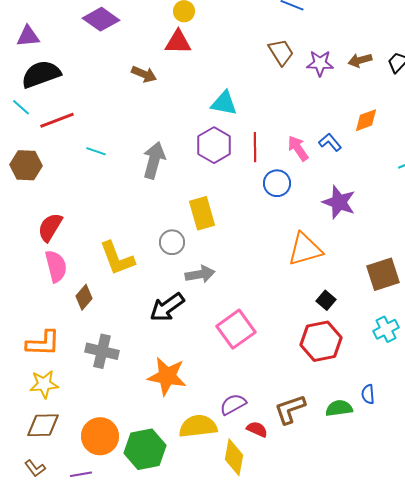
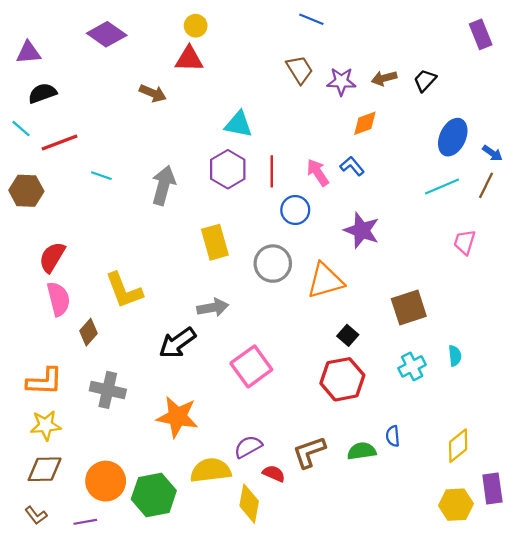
black semicircle: (41, 74) -> (42, 93), size x0.7
orange diamond: (366, 120) -> (365, 123), moved
gray circle: (172, 242) -> (273, 264), moved, size x1.4

